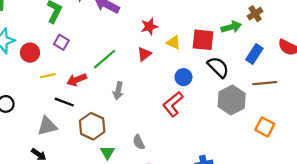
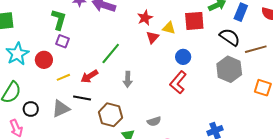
purple square: (61, 42) -> (63, 41), moved
red triangle: (144, 54) -> (152, 37), moved
blue rectangle: (254, 54) -> (241, 12), moved
black semicircle: (218, 67) -> (230, 37), moved
gray triangle: (47, 126) -> (61, 109), moved
gray semicircle: (139, 142) -> (154, 121), turned -72

